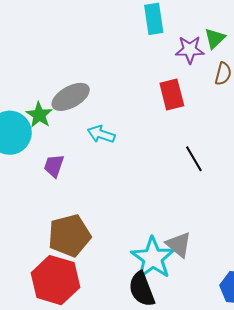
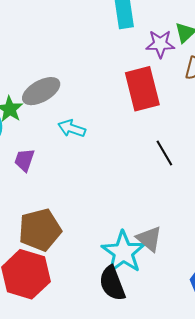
red rectangle: (172, 95) -> (142, 89), size x1.4

